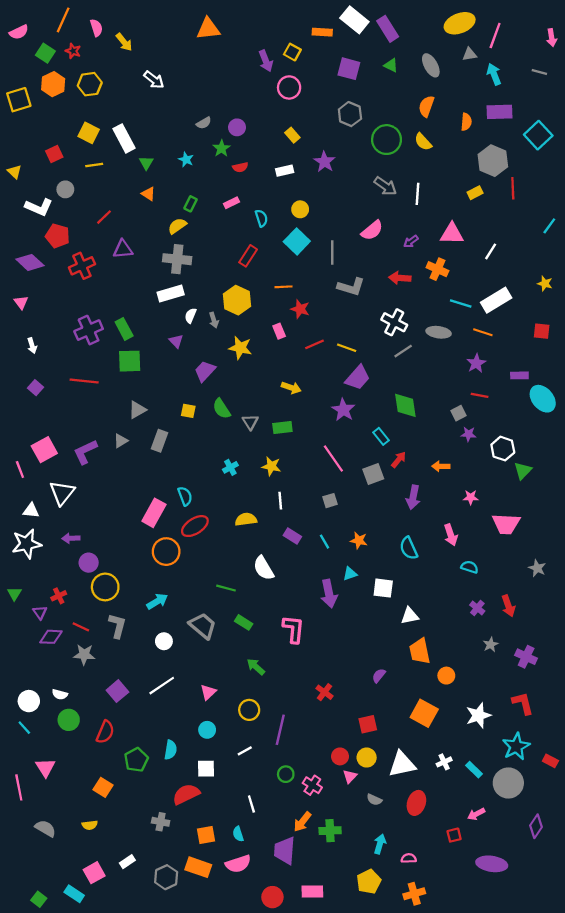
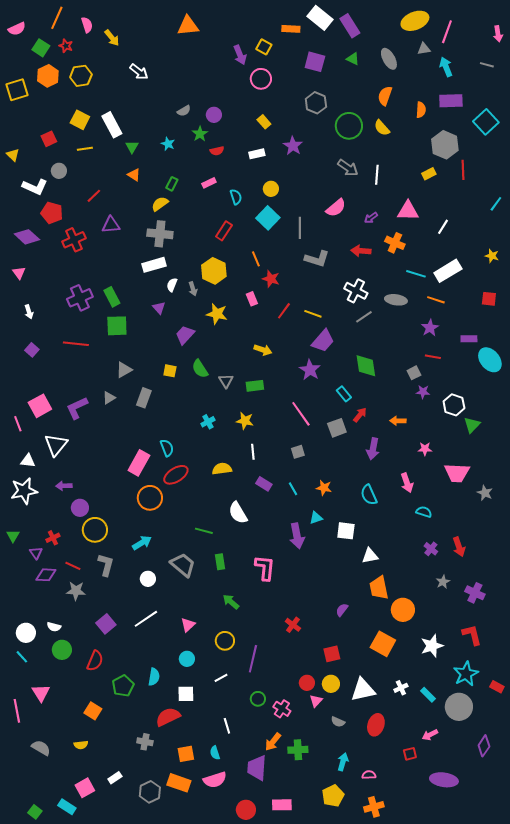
orange line: (284, 287) -> (256, 259), turned 70
red line: (315, 344) -> (284, 311), turned -30
gray star: (537, 568) -> (485, 493), moved
green rectangle: (244, 622) -> (220, 562), turned 49
orange circle: (446, 676) -> (403, 610), size x1.5

